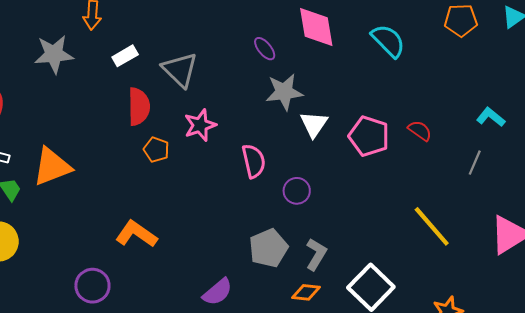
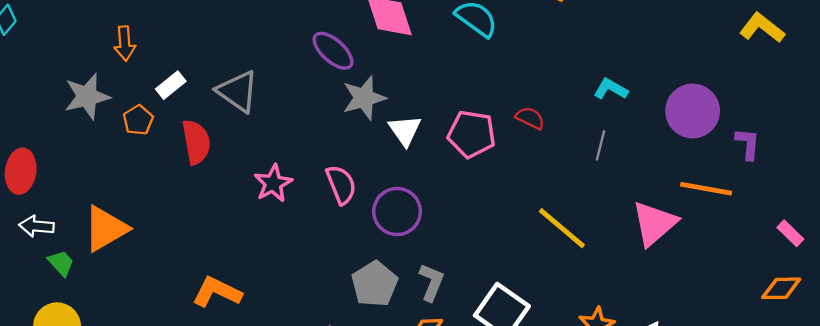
purple ellipse: (265, 49) -> (333, 51), size x1.5
pink star: (200, 125) -> (273, 183), moved
orange pentagon: (156, 150) -> (138, 120), moved, turned 30
purple circle: (297, 191) -> (397, 212), size x1.5

